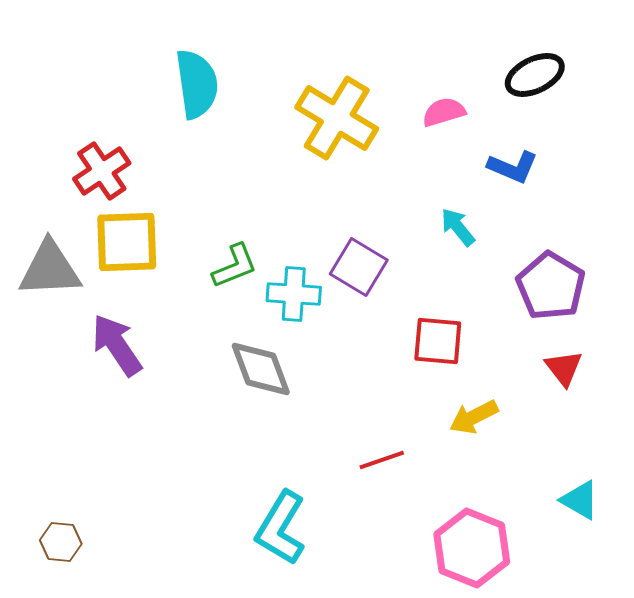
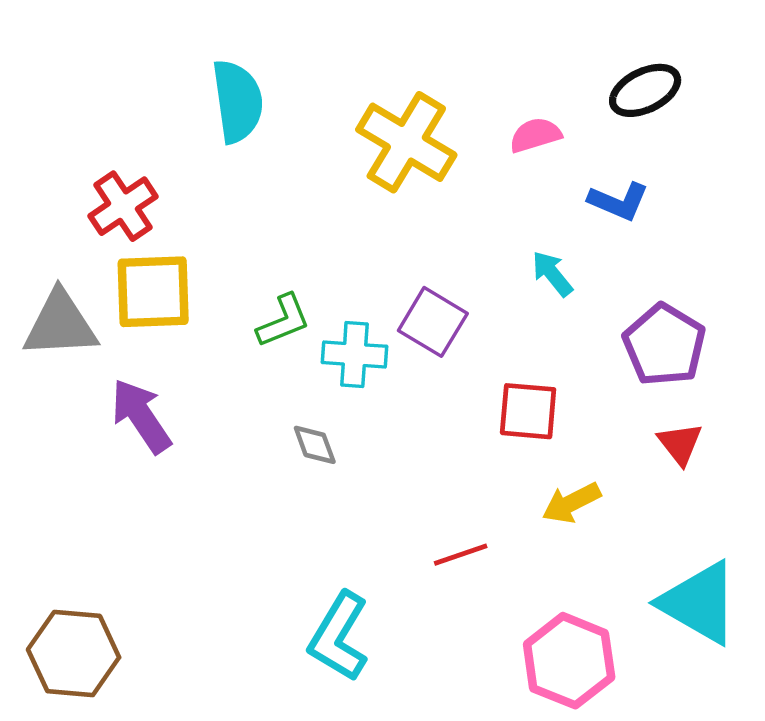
gray diamond: (261, 369) -> (315, 445), size x0.6
cyan triangle: (580, 500) -> (699, 603), size x1.8
brown hexagon: (61, 542) -> (74, 653), size x1.8

